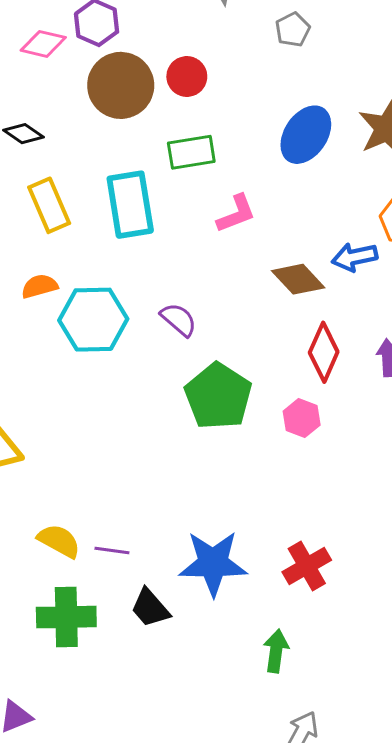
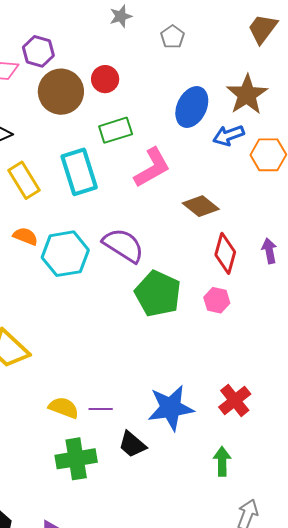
pink L-shape: (236, 214) -> (152, 168), size x1.4
blue arrow: (355, 257) -> (229, 135), moved
orange semicircle: (40, 286) -> (25, 236), turned 45
purple semicircle: (179, 320) -> (123, 245), size x1.6

